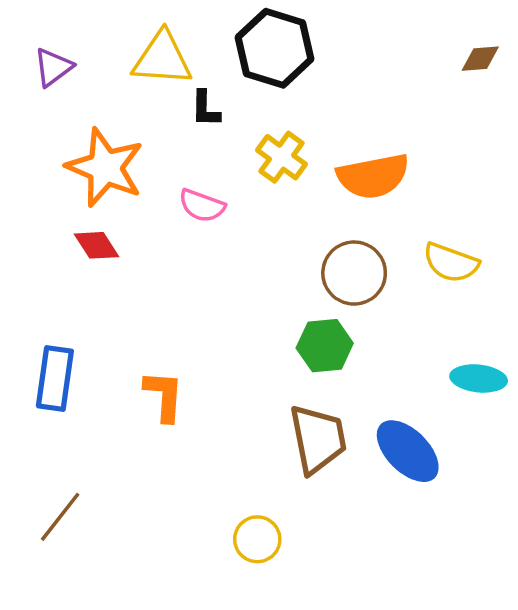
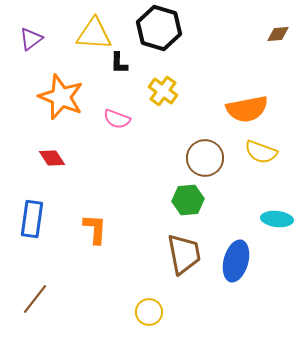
orange semicircle: (373, 176) -> (247, 109), moved
red diamond: (96, 245) -> (52, 158), moved
blue ellipse: (408, 451) -> (236, 261), turned 60

